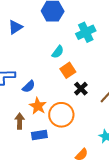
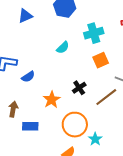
orange square: (68, 70) -> (101, 60), moved
orange star: (38, 106) -> (52, 100), moved
orange circle: (61, 115) -> (75, 125), moved

